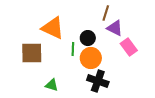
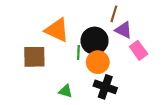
black circle: (88, 38) -> (95, 41), size x1.6
green triangle: (52, 85) -> (66, 91), moved

